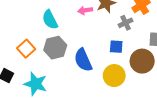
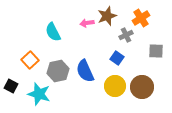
blue square: (116, 47) -> (117, 58), turned 32
gray hexagon: (55, 48) -> (58, 71), moved
brown circle: (142, 61) -> (142, 87), moved

